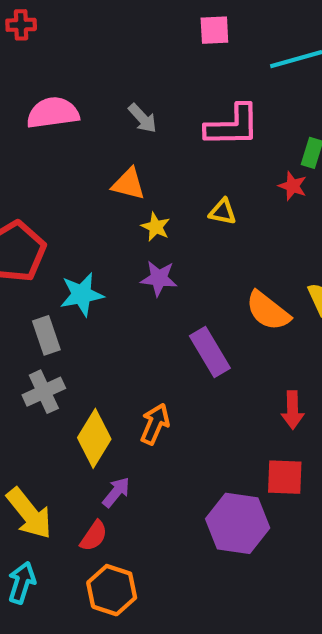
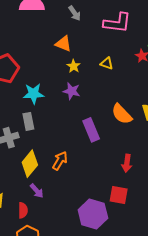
gray rectangle: (46, 335) -> (28, 121), moved
purple arrow: (116, 492) -> (37, 191), turned 91
red semicircle: (94, 536) -> (23, 210), turned -42

